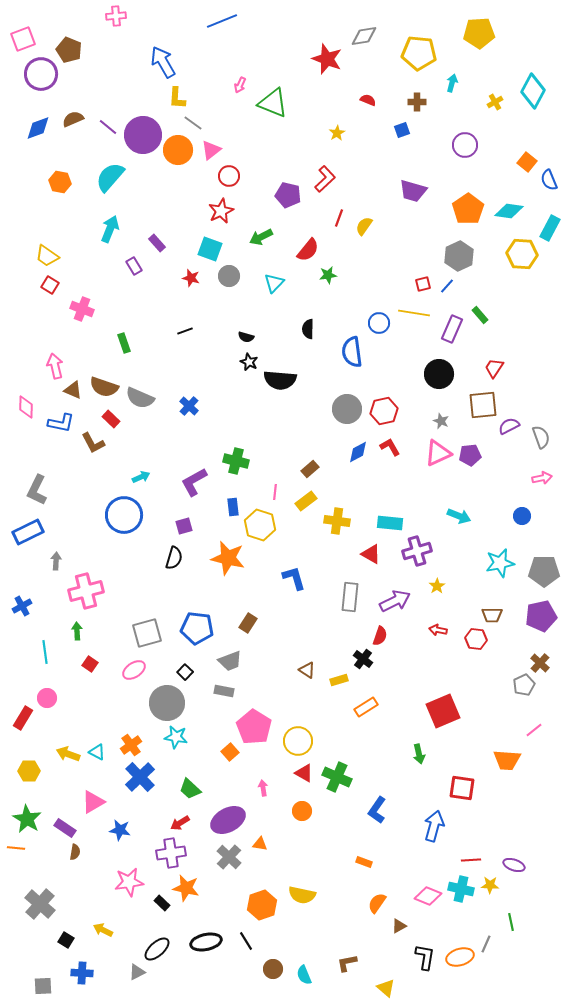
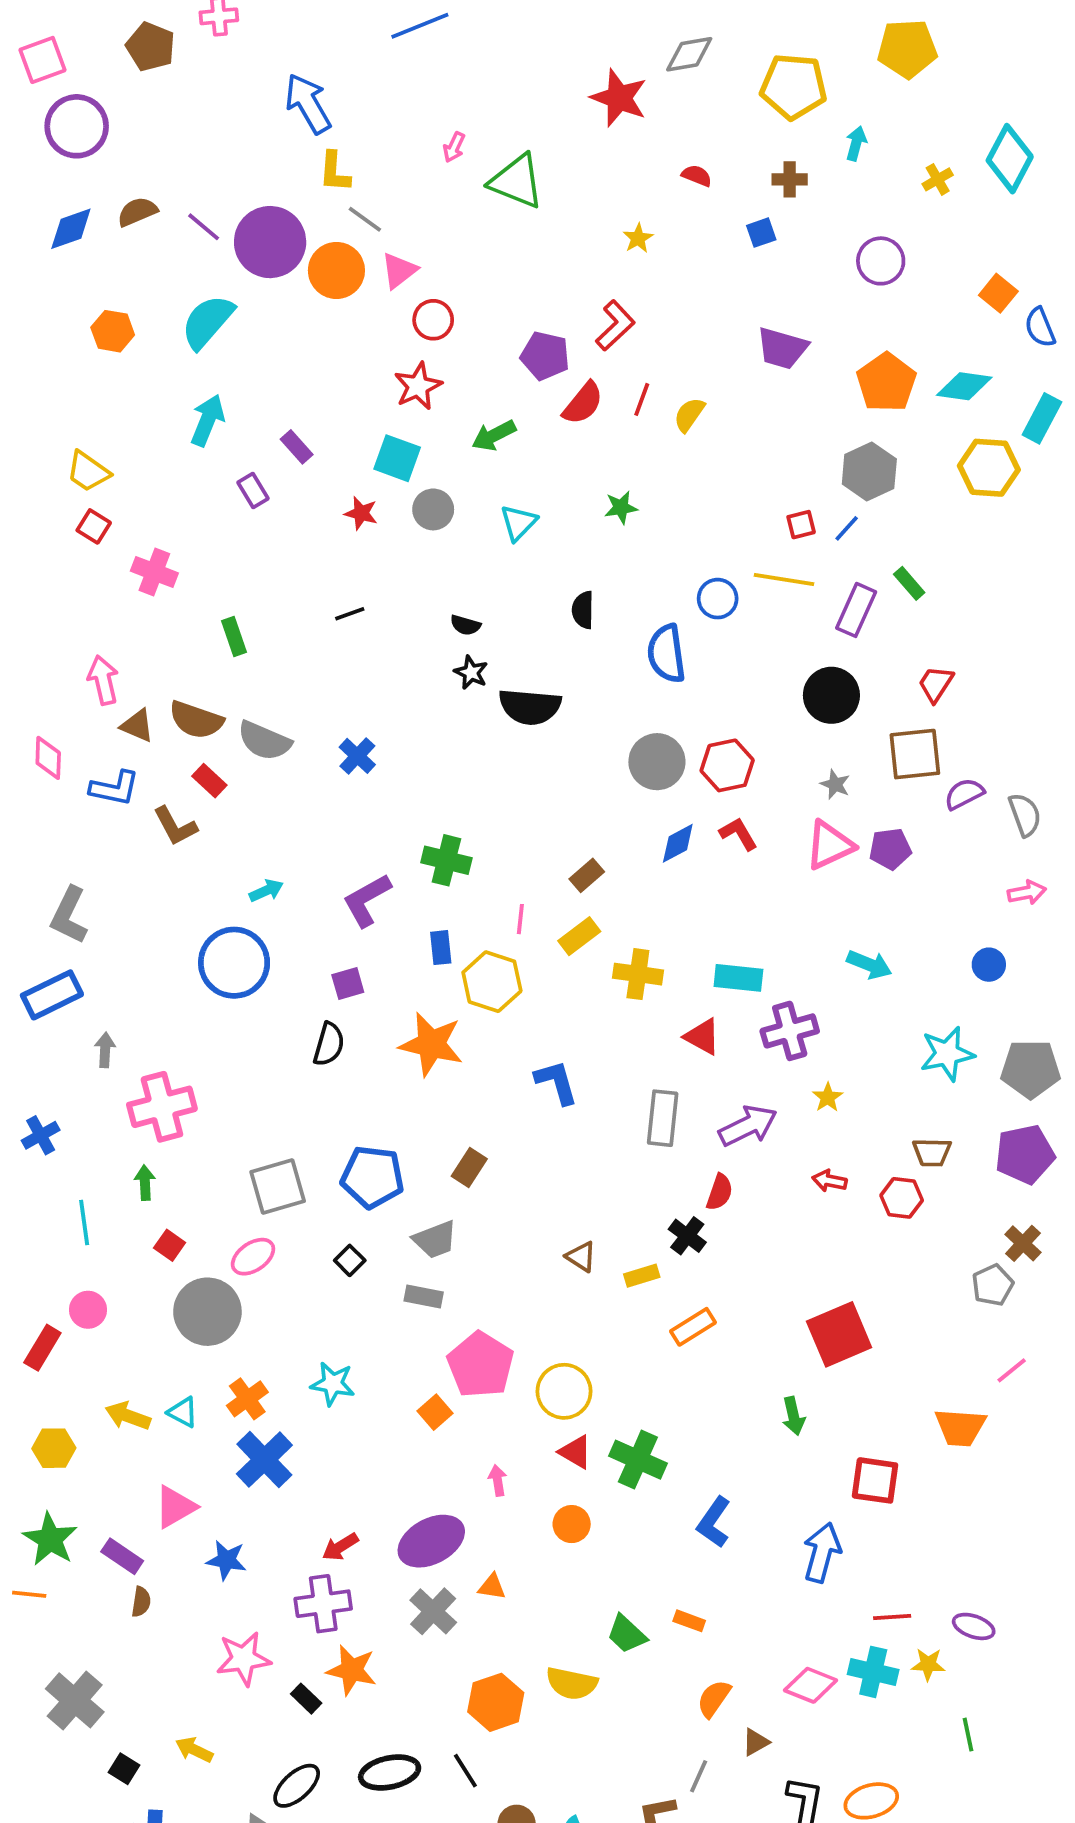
brown pentagon: (69, 50) -> (151, 47), moved
red semicircle: (308, 250) -> (583, 403), moved
gray circle: (167, 703) -> (207, 1312), moved
green trapezoid: (190, 789) -> (627, 1634), moved
gray line: (486, 944) -> (699, 1776), moved

